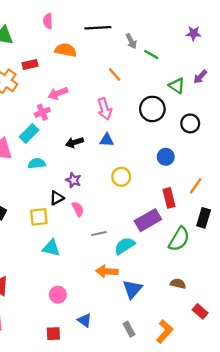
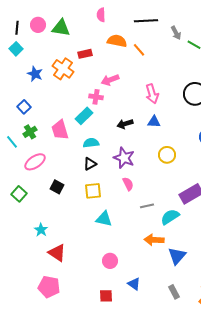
orange line: (115, 75) -> (139, 50), moved
pink cross: (42, 112) -> (96, 97), turned 32
purple star: (73, 180) -> (124, 158), size x1.5
black triangle: (57, 198) -> (90, 164), moved

